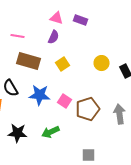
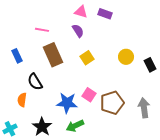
purple semicircle: (54, 37) -> (78, 31), turned -56
brown rectangle: (29, 61) -> (53, 55), turned 50
blue star: (40, 95) -> (67, 103), moved
black star: (18, 133) -> (42, 127), turned 30

